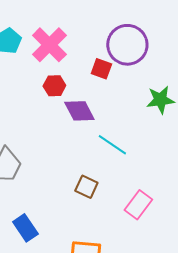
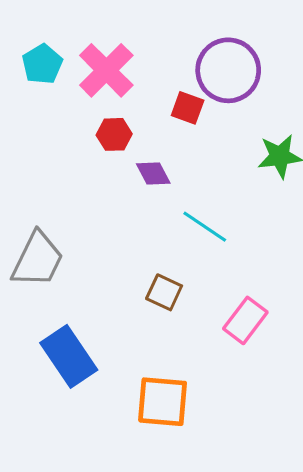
purple diamond: (79, 111) -> (153, 173), size x0.7
blue rectangle: (25, 228) -> (69, 356), size x1.4

